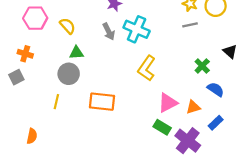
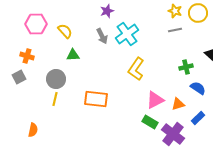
cyan cross: (137, 29) -> (127, 34), turned 30
green cross: (202, 66) -> (186, 67), turned 32
gray circle: (69, 74) -> (56, 79), moved

